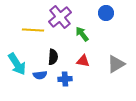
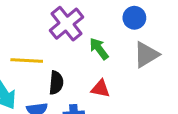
yellow line: (33, 30) -> (27, 61), moved
gray triangle: (116, 64) -> (146, 55), moved

